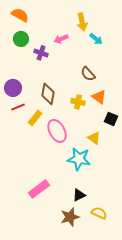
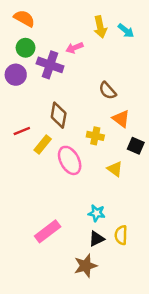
cyan arrow: (96, 39) -> (126, 31), moved
purple cross: (41, 53) -> (50, 65), size x1.5
purple circle: (13, 88) -> (16, 75), moved
yellow cross: (78, 102) -> (95, 136), moved
cyan star: (79, 159) -> (97, 213), moved, size x0.6
yellow semicircle: (99, 213) -> (121, 235), moved, turned -112

